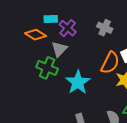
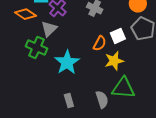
orange semicircle: (110, 63) -> (100, 43), size x0.7

